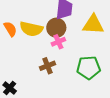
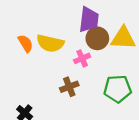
brown circle: (56, 28) -> (97, 38), moved

